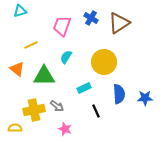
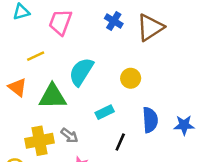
pink trapezoid: (62, 26) -> (60, 22), moved
cyan semicircle: (66, 57) -> (81, 72), size x1.6
yellow circle: (104, 62) -> (131, 78), size x0.6
black line: (96, 111) -> (120, 142), turned 48

